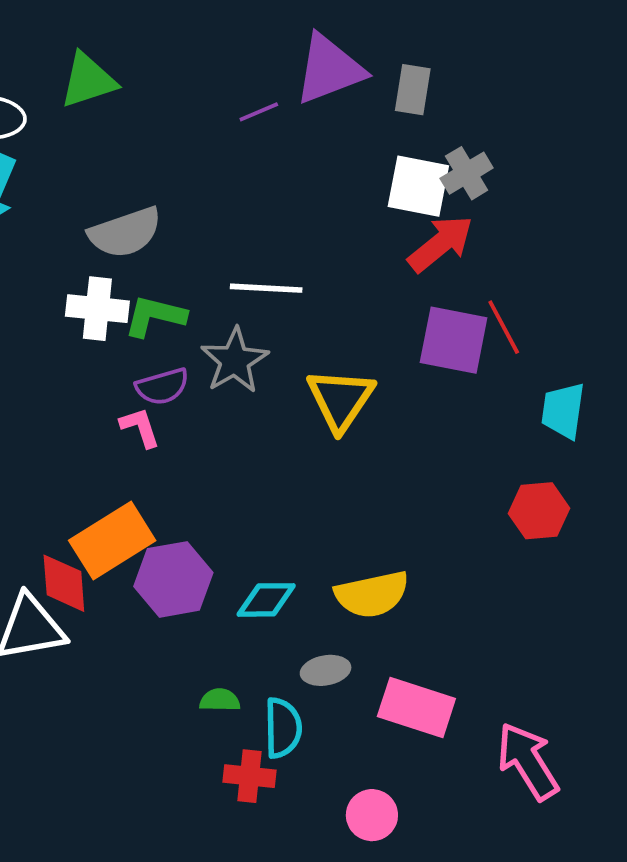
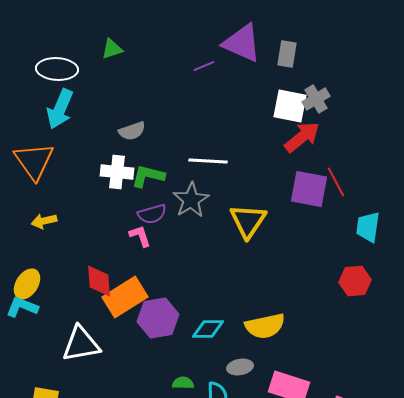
purple triangle: (329, 69) -> (242, 43), turned 45
green triangle: (88, 80) -> (112, 49), size x0.7
gray semicircle: (125, 233) -> (132, 131), size x0.7
red diamond: (64, 583) -> (99, 281), moved

